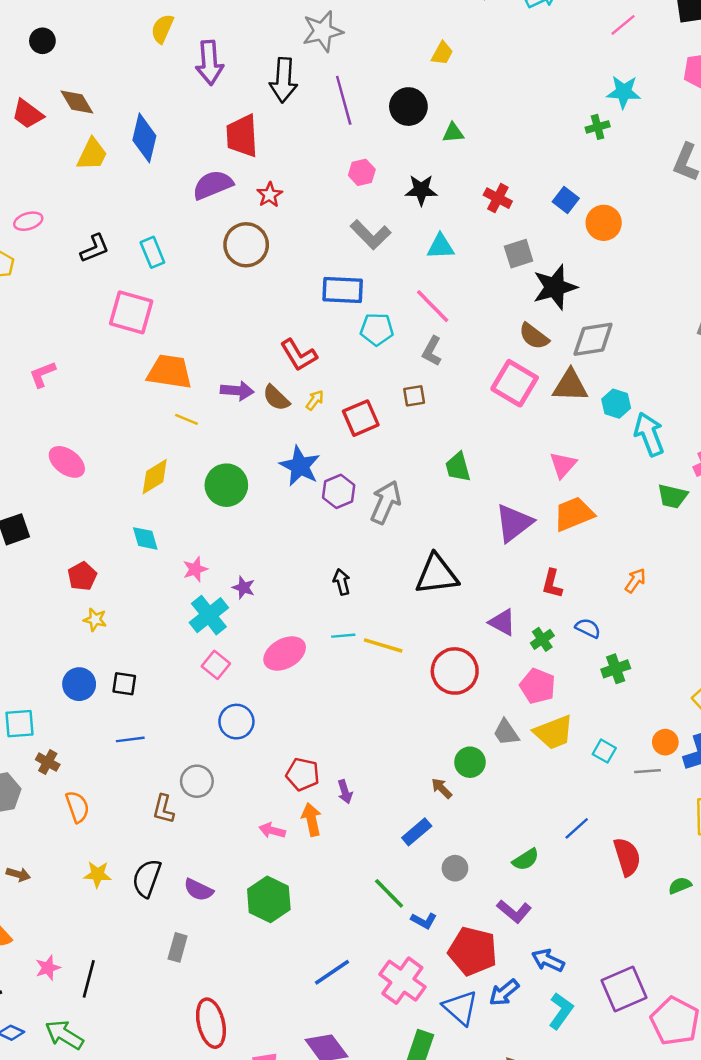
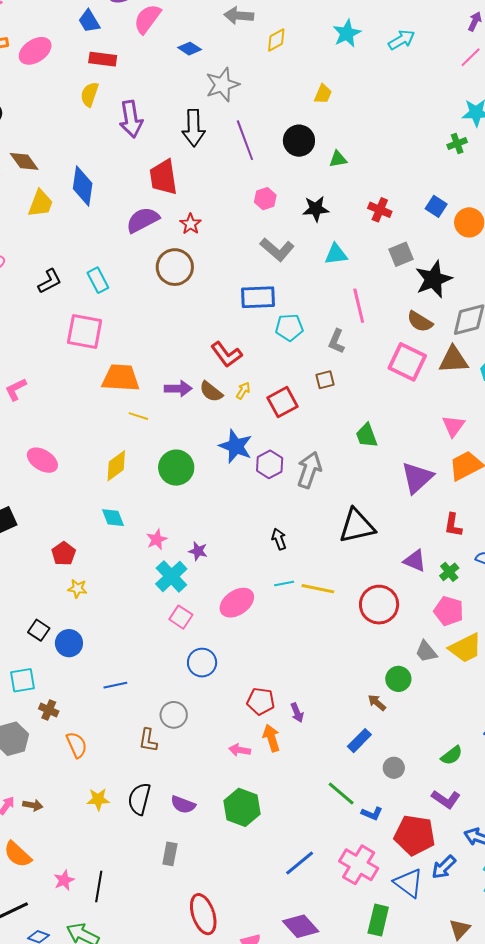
pink line: (433, 306) -> (359, 306), moved, turned 36
black square: (124, 684) -> (39, 630), moved, turned 30

